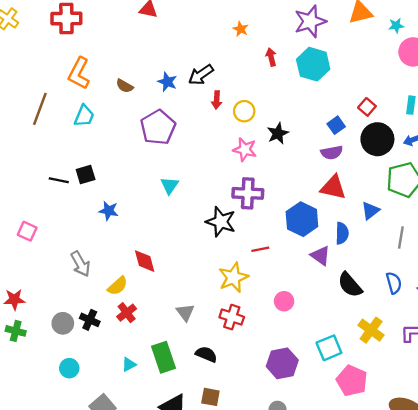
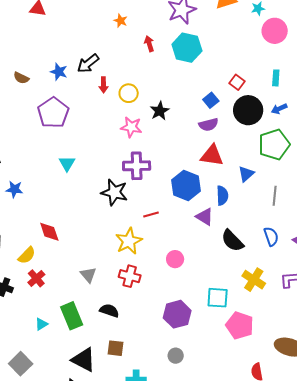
cyan square: (329, 348) -> (218, 298), turned 30

